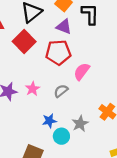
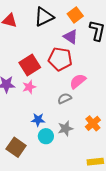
red square: (24, 41) -> (30, 65), moved
gray semicircle: (61, 91) -> (65, 98), moved

